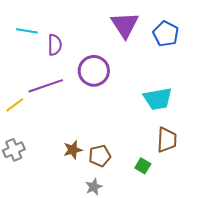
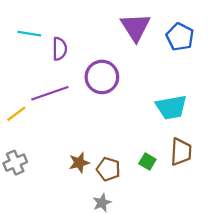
brown pentagon: (100, 156) -> (108, 169), turned 30
green square: (143, 166) -> (147, 162), moved

